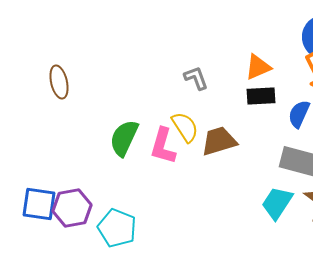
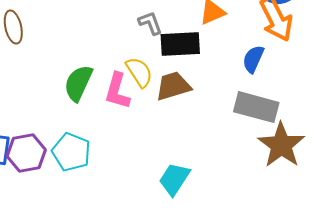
black rectangle: (261, 96) -> (180, 44), moved, size x1.4
cyan trapezoid: (277, 203) -> (174, 179), moved
cyan pentagon: (117, 228) -> (71, 152), moved

